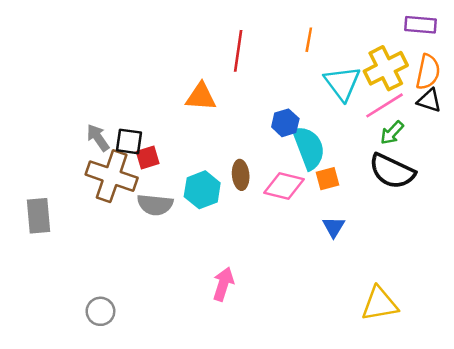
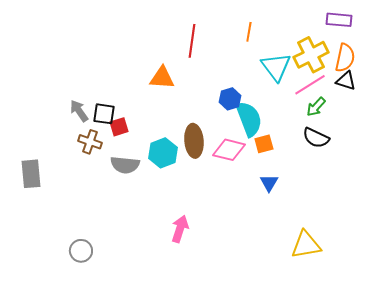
black semicircle: (392, 171) -> (316, 138), size x0.7
brown ellipse: (241, 175) -> (194, 141), size x1.4
brown cross: (112, 176) -> (90, 142), size x0.6

